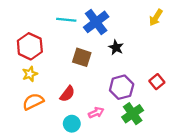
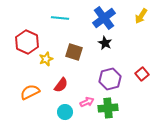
blue cross: (96, 22) -> (104, 18), moved
yellow star: (30, 74) -> (46, 59), moved
green cross: (133, 114) -> (108, 108), moved, turned 30

